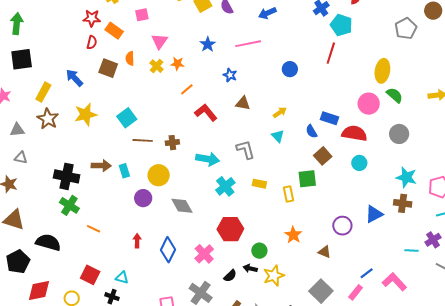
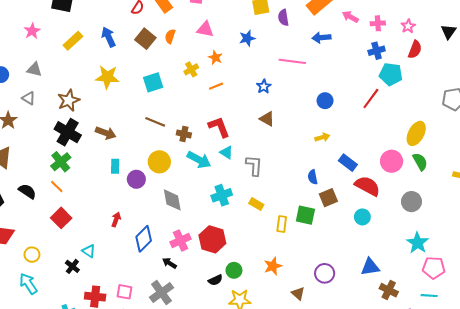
cyan pentagon: (341, 25) -> (391, 74), turned -30
pink triangle: (159, 41) -> (205, 29), turned 48
blue star: (208, 44) -> (247, 38), moved
yellow cross: (157, 66) -> (191, 69), moved
yellow arrow: (280, 112) -> (322, 137), moved
red L-shape: (206, 113) -> (219, 127), moved
cyan square: (127, 118) -> (153, 82), moved
brown star: (48, 119) -> (69, 100), moved
blue semicircle: (311, 131) -> (313, 177), moved
cyan triangle: (278, 136) -> (227, 153), moved, turned -32
cyan arrow: (208, 159) -> (199, 160), moved
cyan rectangle: (124, 171) -> (115, 166), moved
cyan star: (406, 177) -> (418, 243), moved
brown cross: (403, 203) -> (389, 290), moved
blue triangle: (374, 214) -> (370, 267), moved
orange line: (94, 229) -> (57, 187), moved
black semicircle: (48, 242) -> (27, 191), size x0.7
pink cross: (204, 254) -> (180, 240), moved
black arrow: (250, 268) -> (169, 263), moved
red square: (90, 275) -> (61, 218), moved
black semicircle: (230, 276) -> (215, 280), moved

